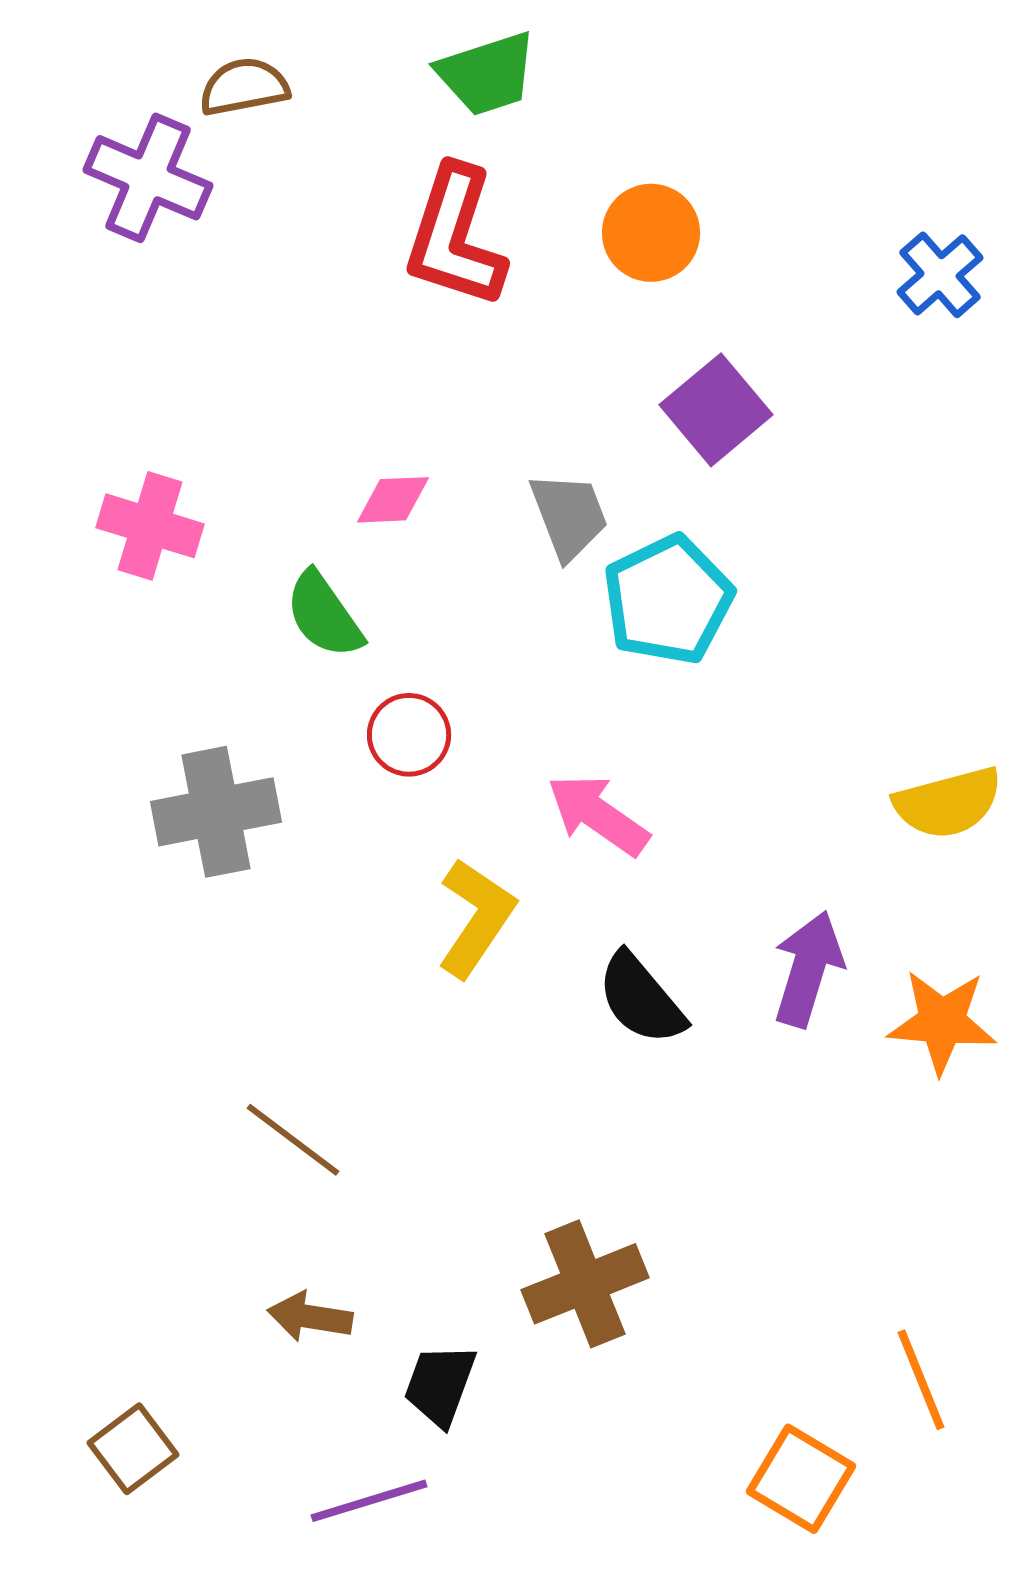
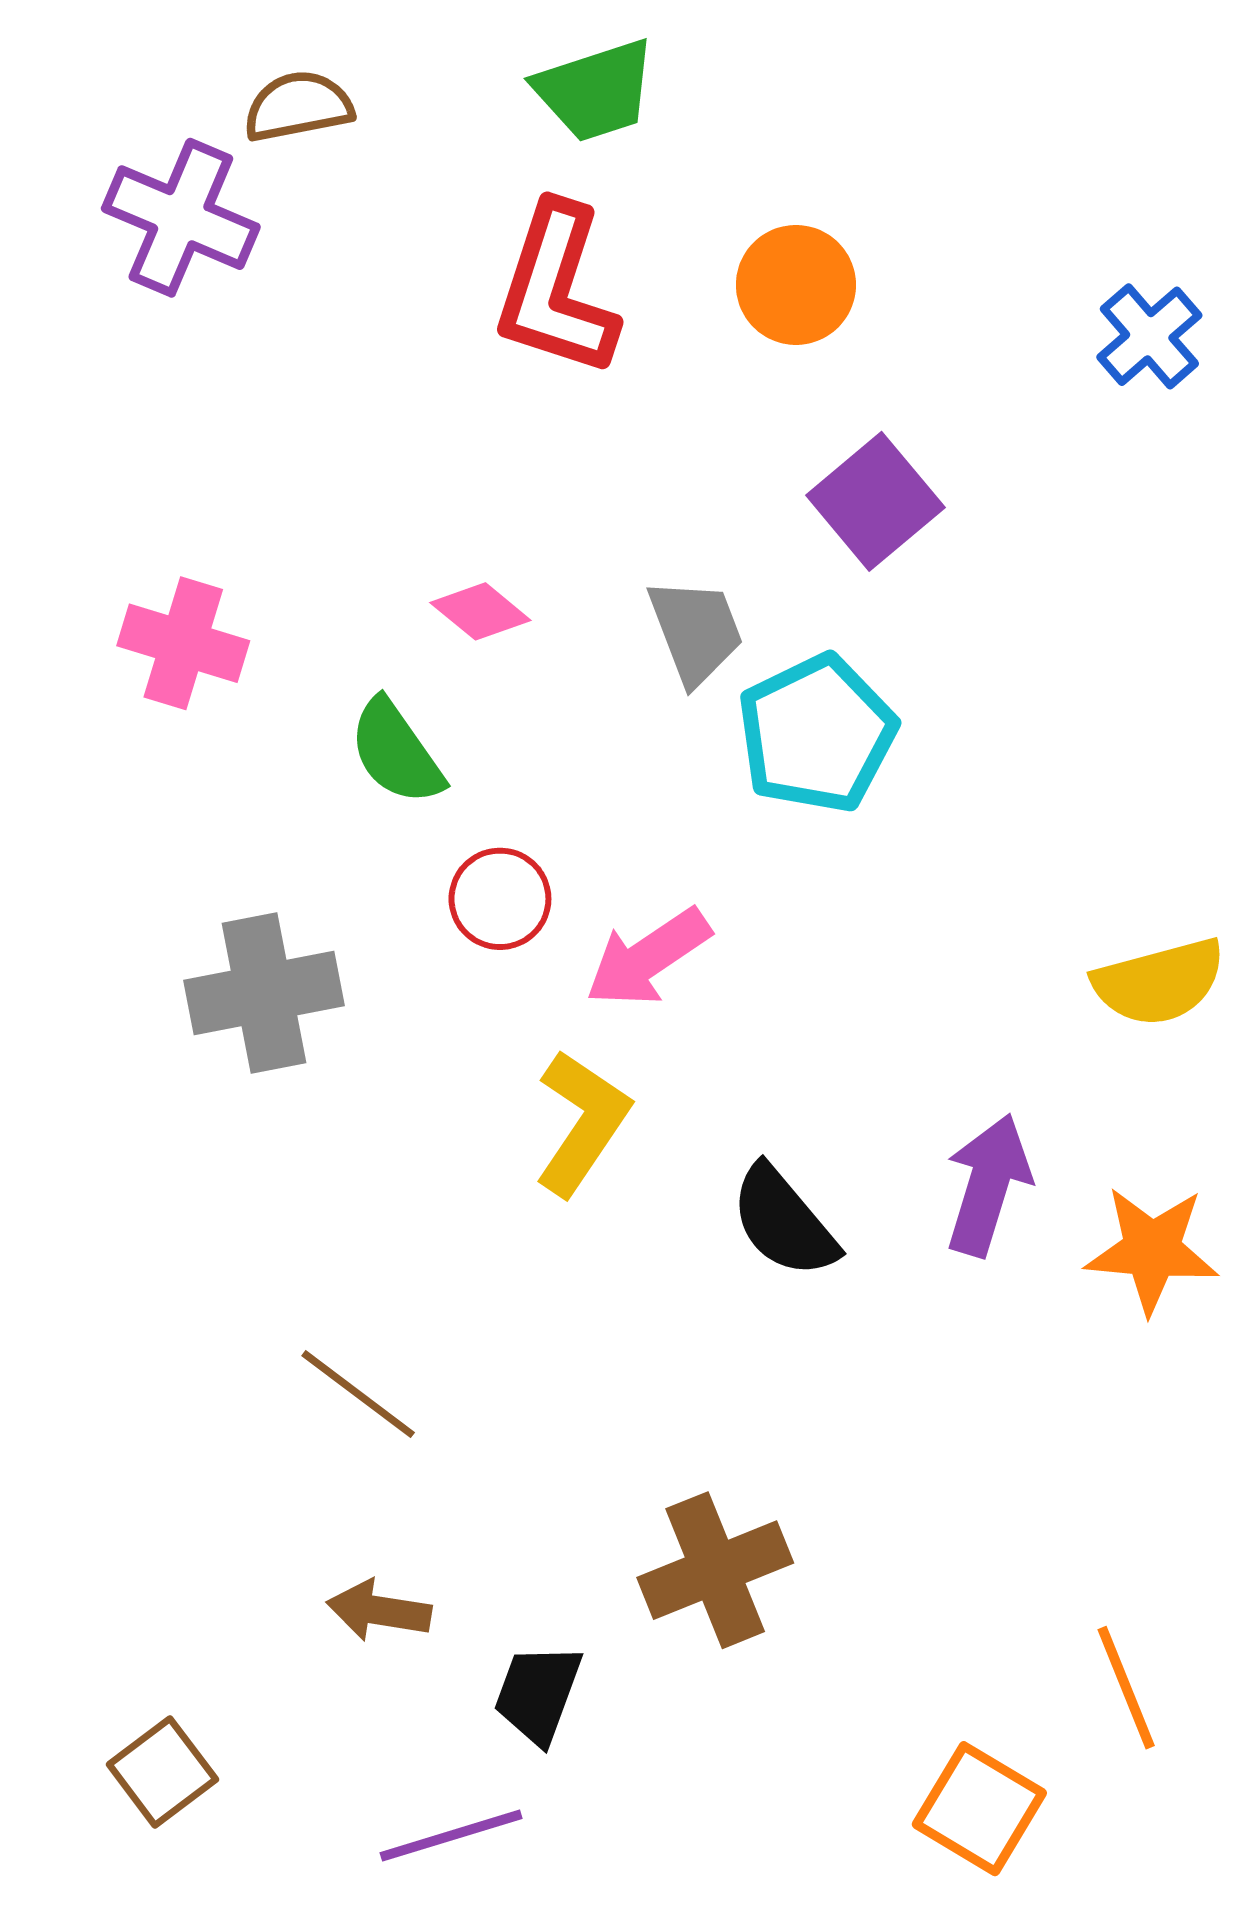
pink diamond: (393, 500) -> (480, 611), turned 42
pink arrow: (598, 815) -> (648, 958), moved, turned -69

